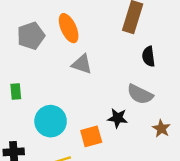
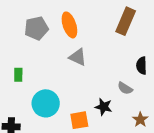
black semicircle: (149, 56) -> (142, 66), moved
gray semicircle: (140, 94) -> (125, 88), size x0.7

